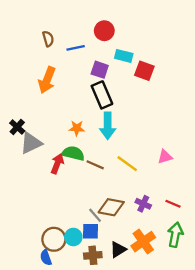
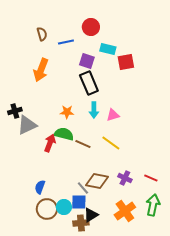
red square: (144, 71) -> (126, 62), turned -30
cyan arrow: (108, 126) -> (94, 110), size x0.7
black cross: (17, 127) -> (15, 111), turned 32
pink triangle: (165, 157) -> (113, 115), moved
black triangle: (118, 250) -> (91, 215), moved
blue semicircle: (46, 258) -> (40, 187), moved, turned 40

